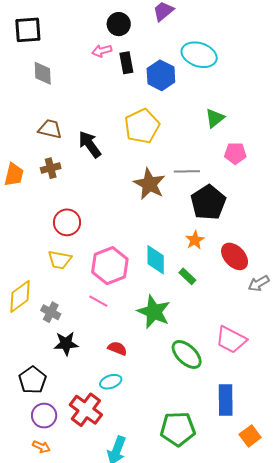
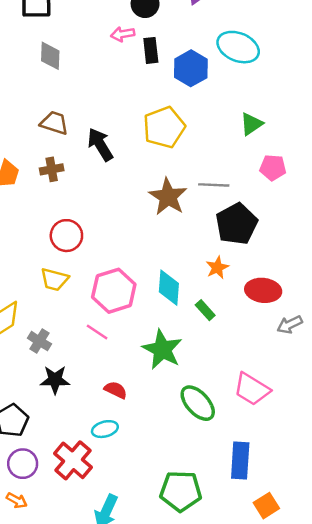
red ellipse: (235, 256) -> (263, 290), turned -44

